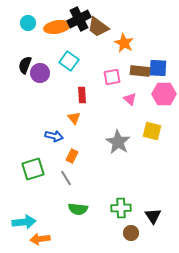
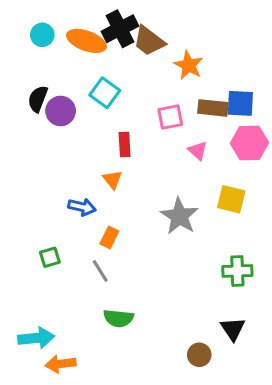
orange ellipse: (57, 27) -> (86, 41), turned 30
green square: (33, 169) -> (50, 257), size x0.6
green cross: (121, 208) -> (237, 271), moved

